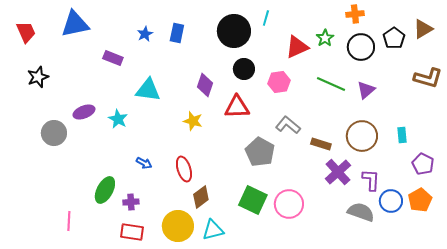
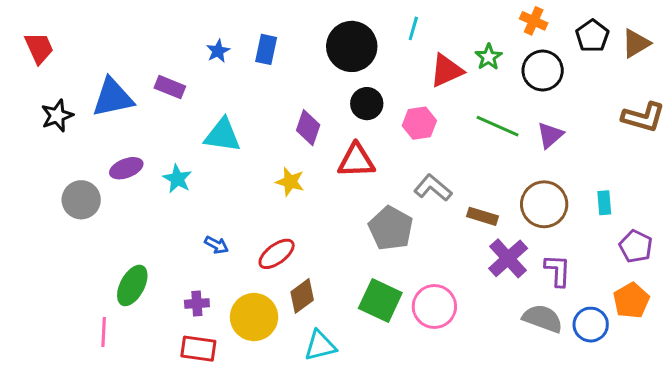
orange cross: (355, 14) -> (534, 21), turned 30
cyan line: (266, 18) -> (413, 28), moved
blue triangle: (75, 24) -> (113, 98), moved
black pentagon: (394, 38) -> (592, 36), moved
red ellipse: (184, 169) -> (277, 254), turned 70
green ellipse: (105, 190) -> (132, 285), moved
blue circle: (391, 201) -> (591, 325), moved
yellow circle: (178, 226) -> (254, 317), moved

